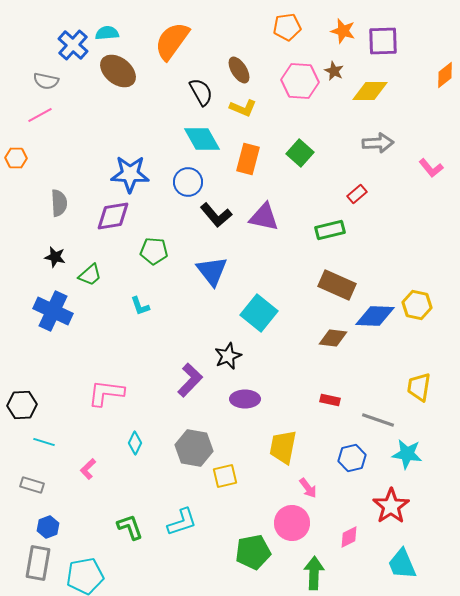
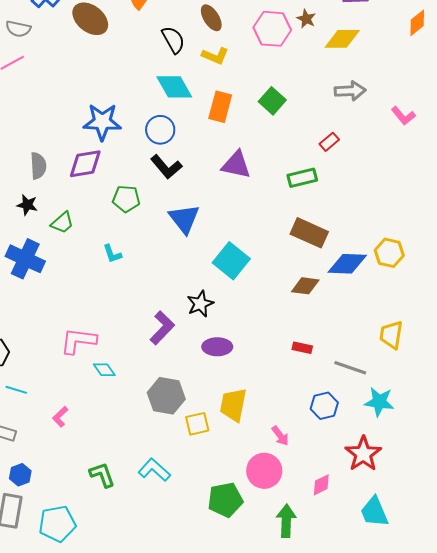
gray semicircle: (59, 203) -> (38, 166), moved
black L-shape: (216, 215) -> (166, 167), moved
cyan diamond: (135, 443) -> (104, 370), moved, turned -60
yellow trapezoid: (283, 447) -> (233, 405), moved
cyan L-shape: (182, 522) -> (154, 470), turned -120

